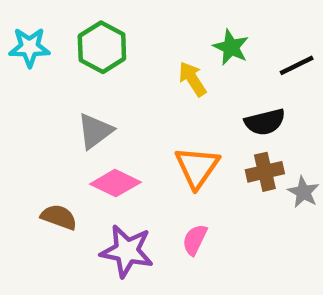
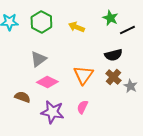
green star: (231, 47) -> (110, 18), moved
yellow arrow: (192, 79) -> (76, 27), moved, turned -35
brown cross: (265, 172) -> (113, 77), turned -35

